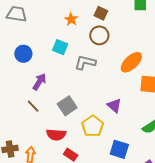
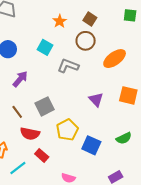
orange ellipse: (131, 62) -> (115, 59), moved
brown line: (33, 106) -> (17, 112), moved
purple triangle: (114, 106) -> (96, 100), moved
blue square: (119, 149) -> (91, 145), moved

